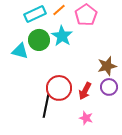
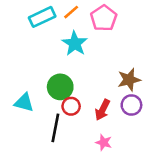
green circle: (39, 40) -> (60, 87), moved
cyan triangle: (20, 51) -> (24, 103), moved
red circle: (59, 88) -> (71, 106), size x0.6

